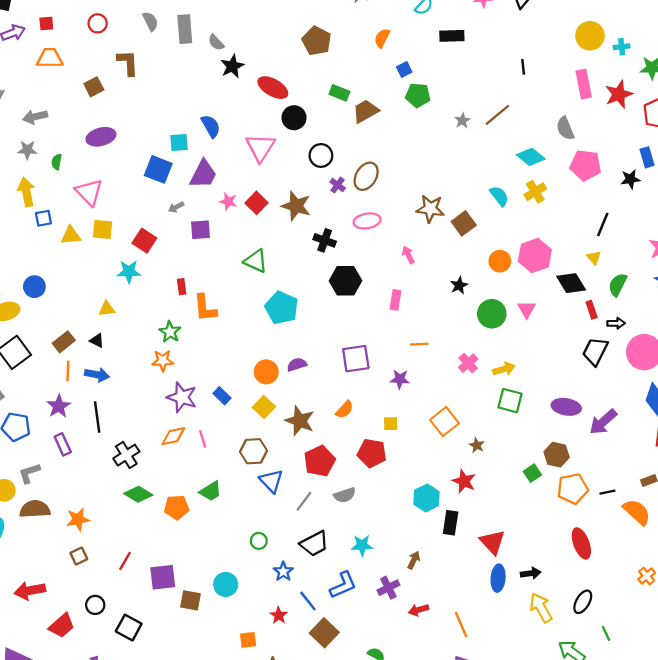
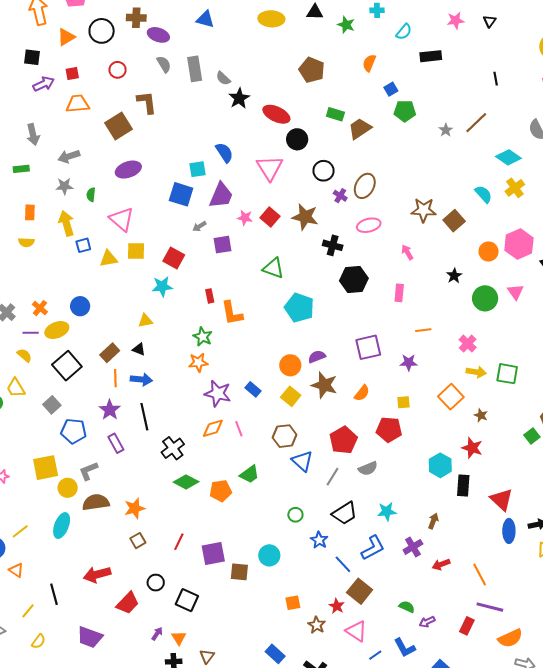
brown square: (94, 87) -> (119, 126), size x1.5
yellow arrow: (504, 369) -> (476, 372), moved, turned 30
brown star: (300, 421) -> (324, 385), moved
red star: (279, 615) -> (337, 606), moved

